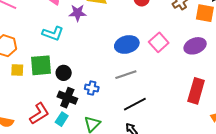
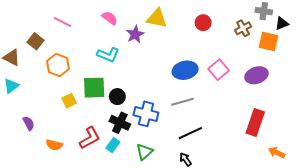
purple star: (78, 13) -> (135, 34), turned -30
yellow square: (17, 70) -> (69, 101), moved, turned -32
blue cross: (92, 88) -> (146, 114), size x1.6

